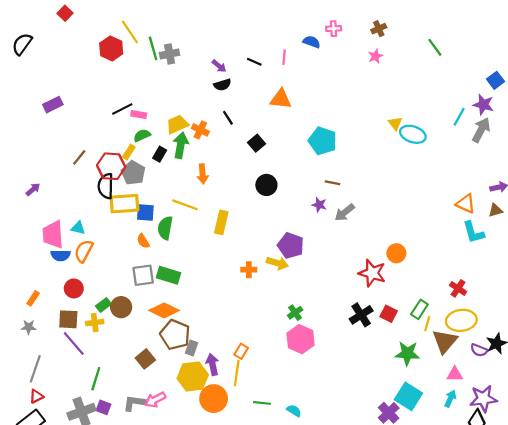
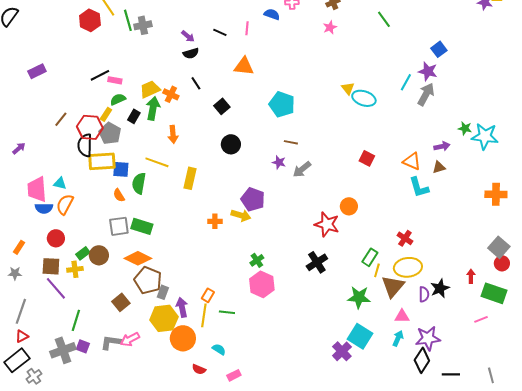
red square: (389, 314) -> (367, 158), moved
purple semicircle: (479, 350) -> (424, 294), turned -112
green line: (262, 403) -> (227, 312), moved
cyan semicircle: (294, 411) -> (219, 349), moved

